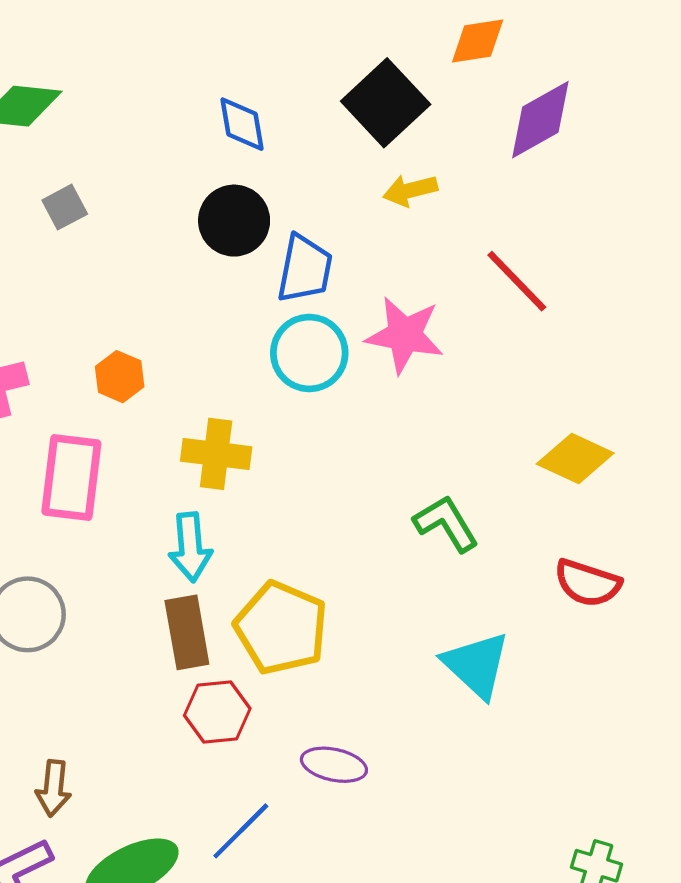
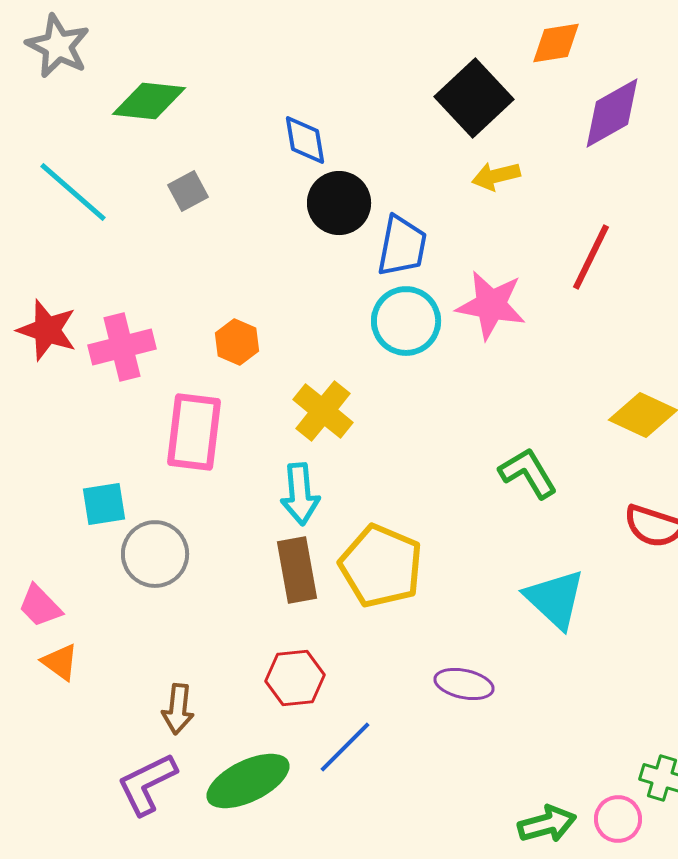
blue diamond: (242, 124) -> (305, 140), moved
red line: (517, 281) -> (591, 257), turned 70
yellow cross: (216, 454) -> (323, 411), turned 32
red hexagon: (217, 712) -> (295, 678), moved
purple ellipse: (334, 765) -> (464, 684), moved

